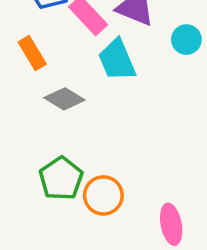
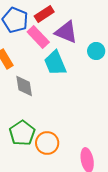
gray diamond: (64, 99) -> (24, 86), turned 50

